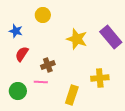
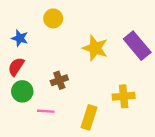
red semicircle: (22, 54) -> (16, 67), moved
pink line: (41, 82) -> (46, 111), moved
green circle: (18, 91) -> (22, 91), moved

